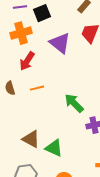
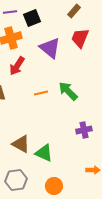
orange line: (37, 88) -> (41, 93), moved
green arrow: (74, 103) -> (68, 91), moved

